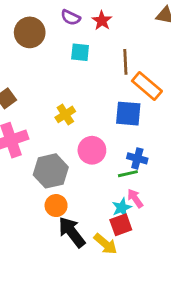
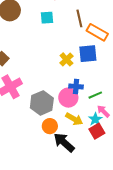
yellow cross: (65, 114) -> (66, 59), moved
pink circle: (92, 150) -> (68, 98), moved
blue cross: (137, 158) -> (76, 86), moved
yellow arrow: (105, 244) -> (74, 119), moved

